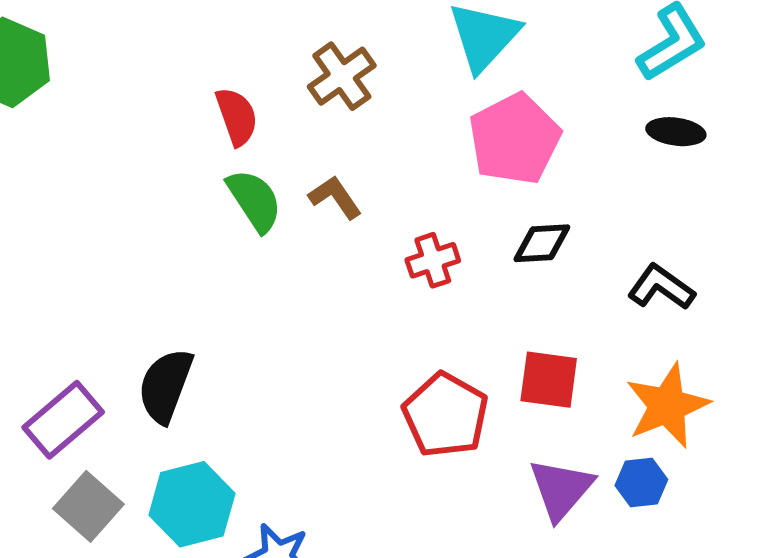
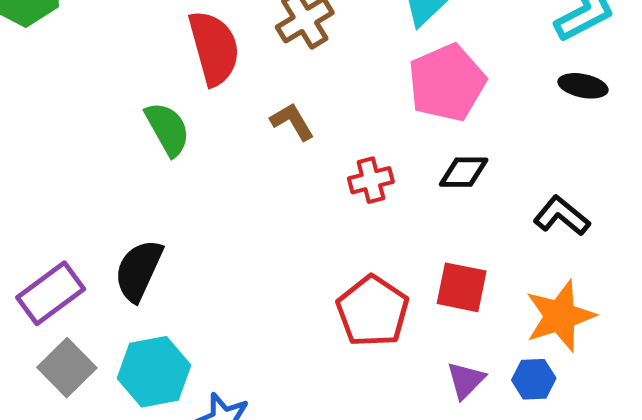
red semicircle: (237, 117) -> (214, 48), size x1.5
green semicircle: (254, 200) -> (167, 129), moved
purple triangle: (561, 489) -> (466, 380), size x0.7

